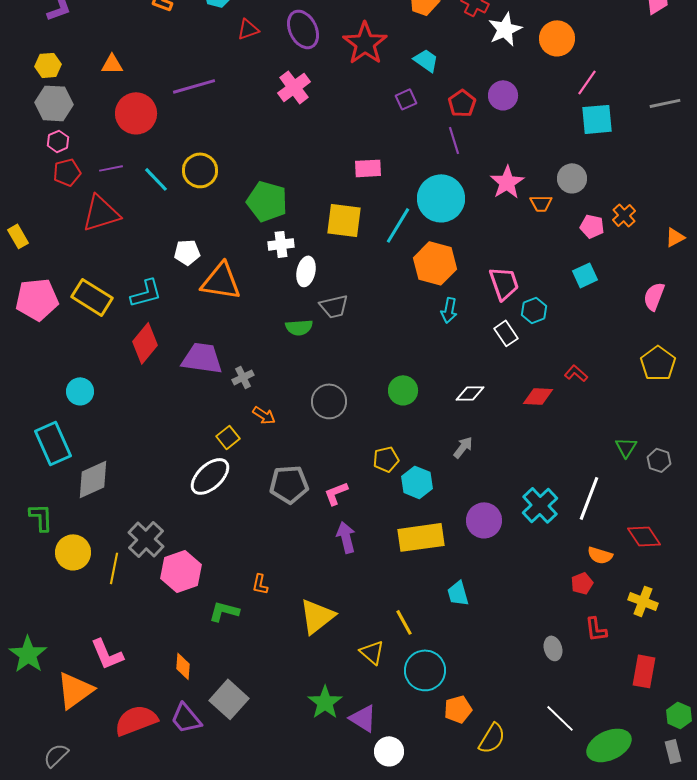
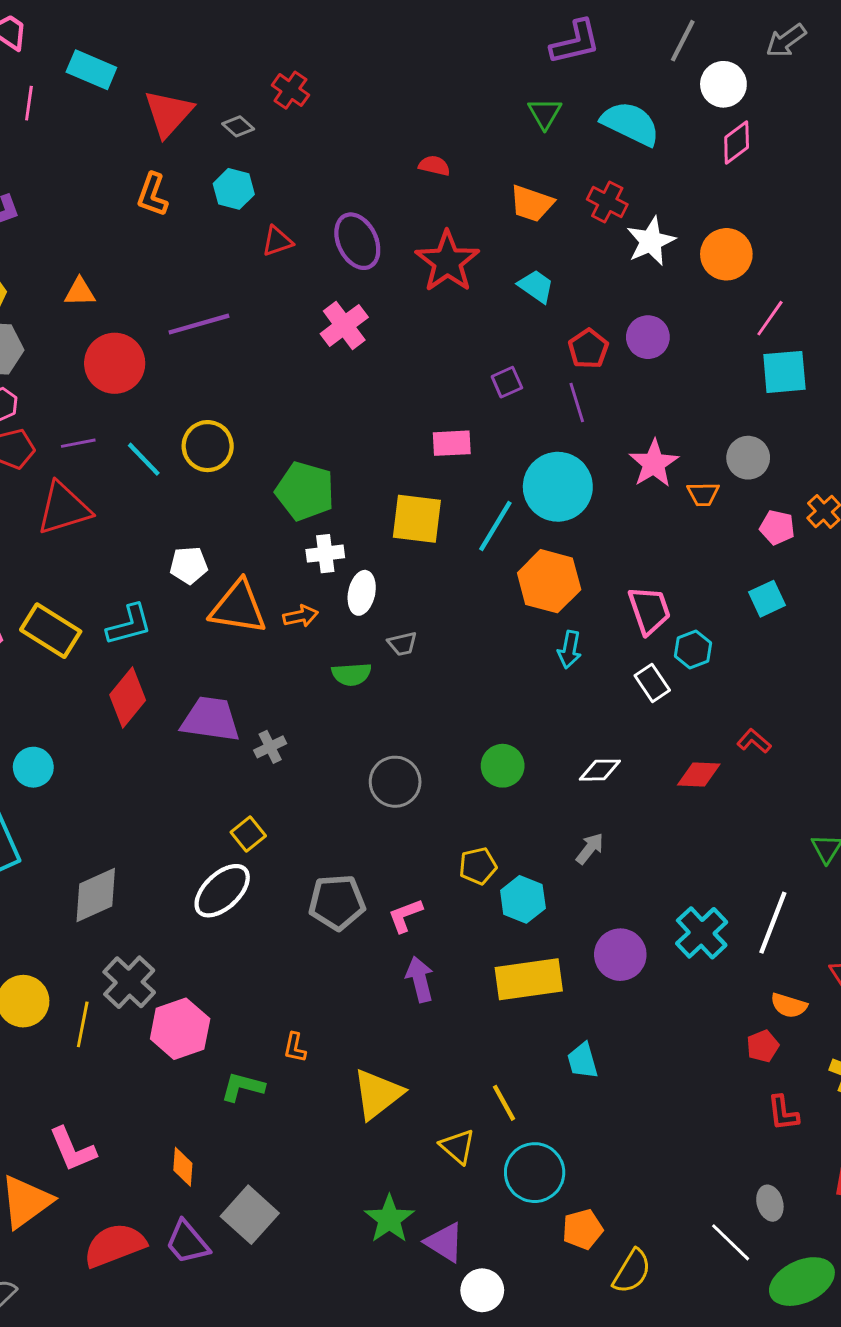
purple square: (406, 99) -> (507, 382), moved
gray trapezoid: (334, 306) -> (402, 644), size x0.7
orange arrow: (264, 415) -> (301, 616), moved, turned -45
gray diamond: (93, 479) -> (96, 895), moved
gray ellipse: (553, 648) -> (770, 1203), moved

